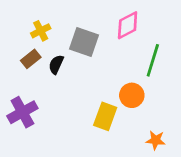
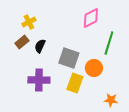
gray square: (84, 42) -> (69, 58), moved
purple cross: (22, 112) -> (39, 80), moved, turned 30

